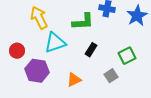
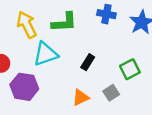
green L-shape: (83, 22) -> (64, 22), moved
orange triangle: (74, 80) -> (81, 97), moved

